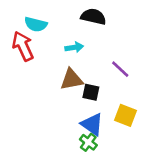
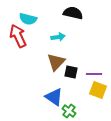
purple line: (120, 69) -> (94, 74), moved, turned -42
brown triangle: (72, 79) -> (56, 62), turned -36
blue triangle: (92, 124) -> (54, 97), moved

